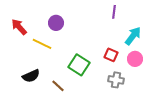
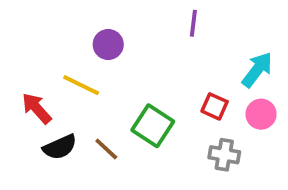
purple line: (114, 12) -> (193, 23), moved
red arrow: (19, 27) -> (37, 108), moved
brown line: (58, 86) -> (106, 149), moved

